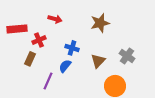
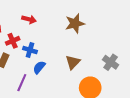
blue cross: (72, 48) -> (30, 50), moved
gray cross: (127, 56) -> (111, 62), moved

